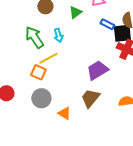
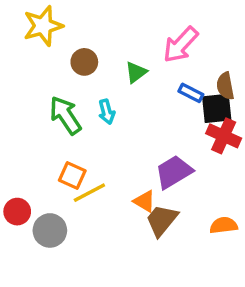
yellow line: (48, 58) -> (89, 193), moved
gray circle: (41, 98) -> (50, 230), moved
orange triangle: (64, 113) -> (144, 201), moved

